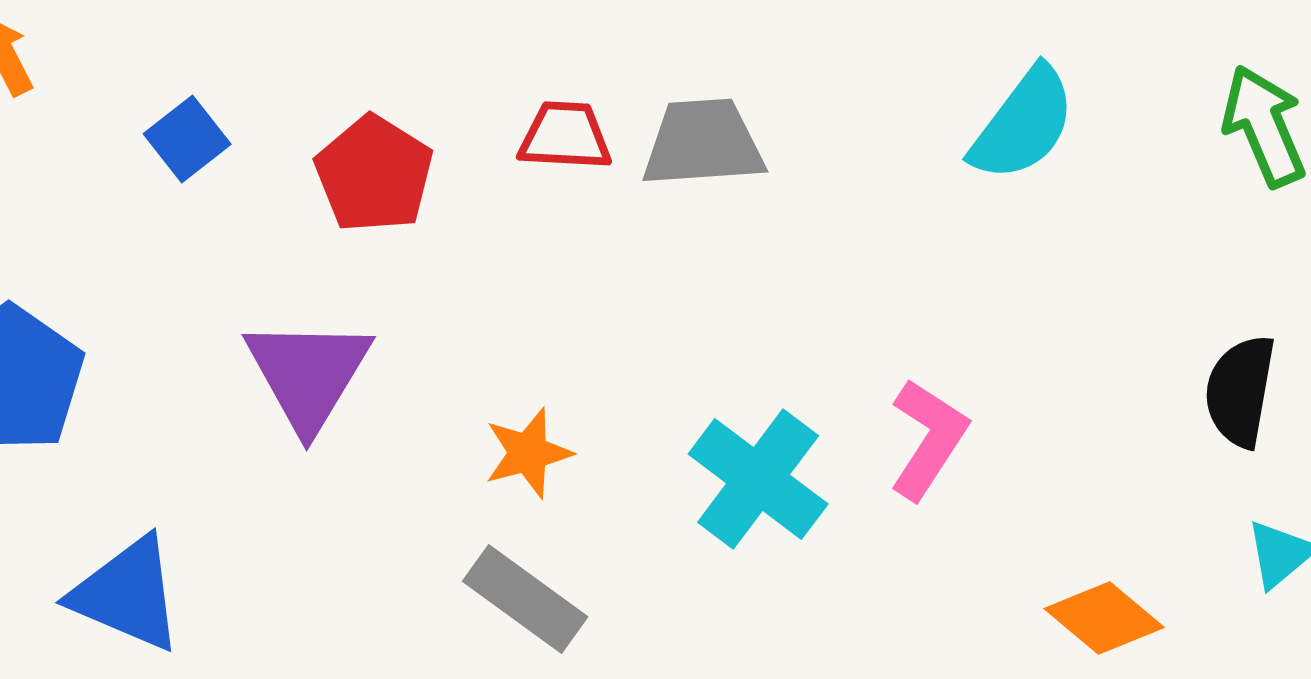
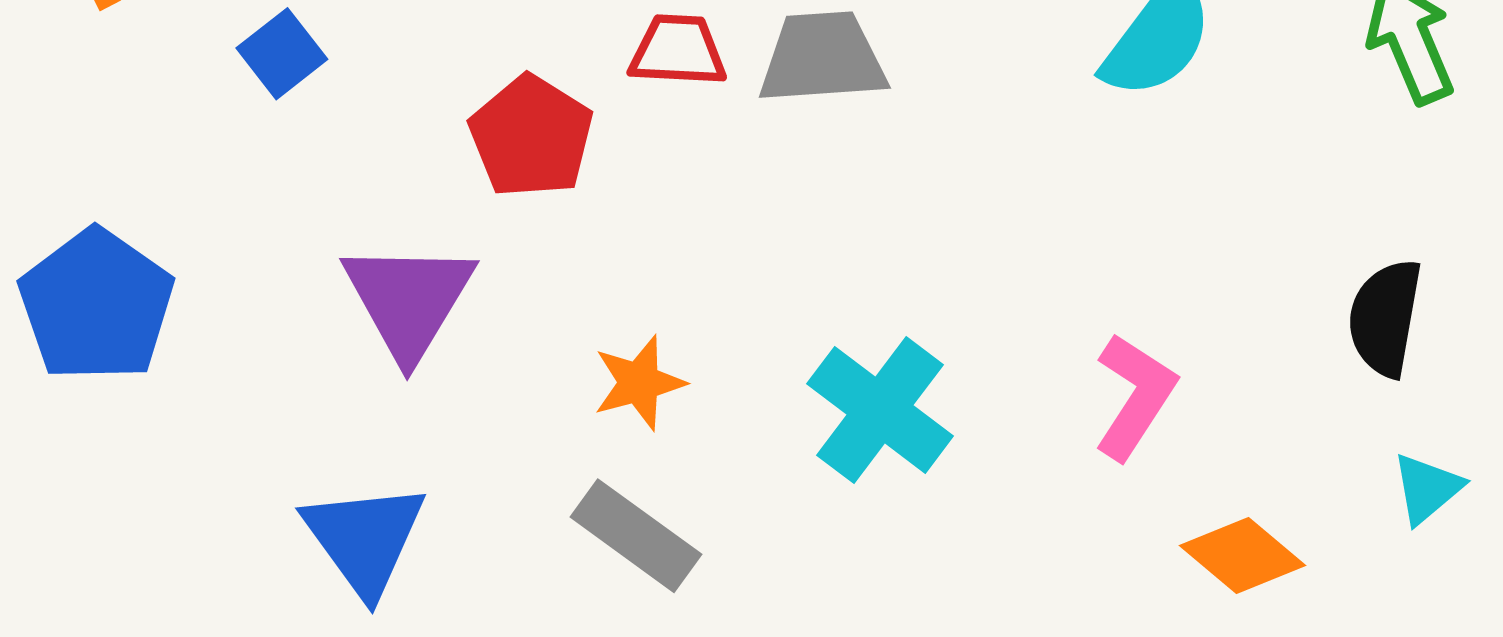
red pentagon: (374, 174) -> (531, 136), moved
pink L-shape: (928, 439) -> (1135, 396), moved
blue triangle: (127, 594) -> (365, 539), moved, turned 31

